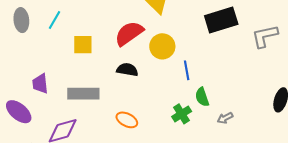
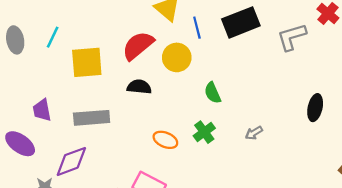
yellow square: (83, 45) -> (87, 62), size x1.4
blue line: (187, 70) -> (197, 28), moved
green semicircle: (202, 97) -> (213, 93), moved
orange ellipse: (127, 120) -> (165, 140), moved

